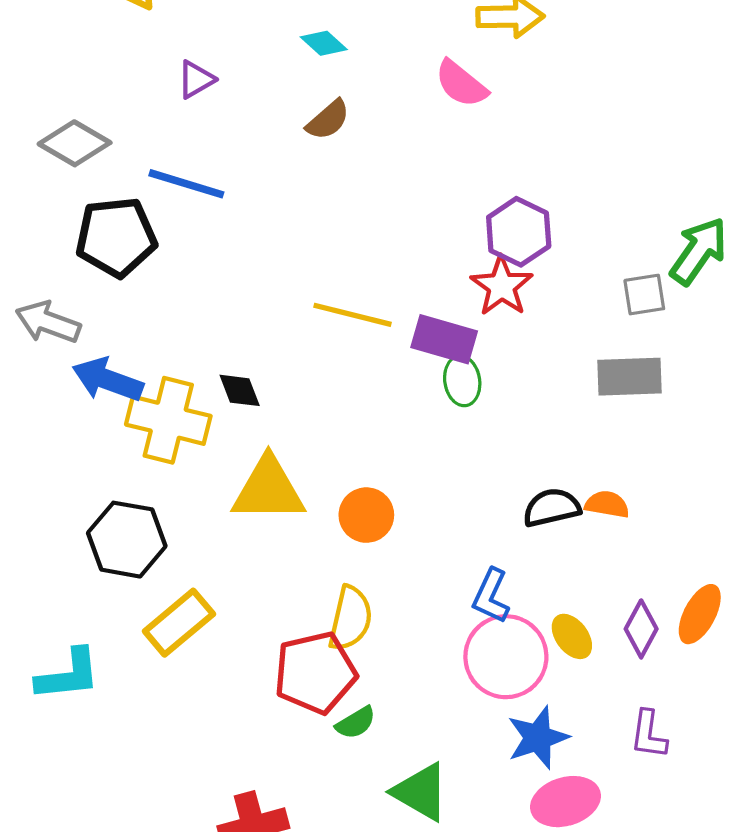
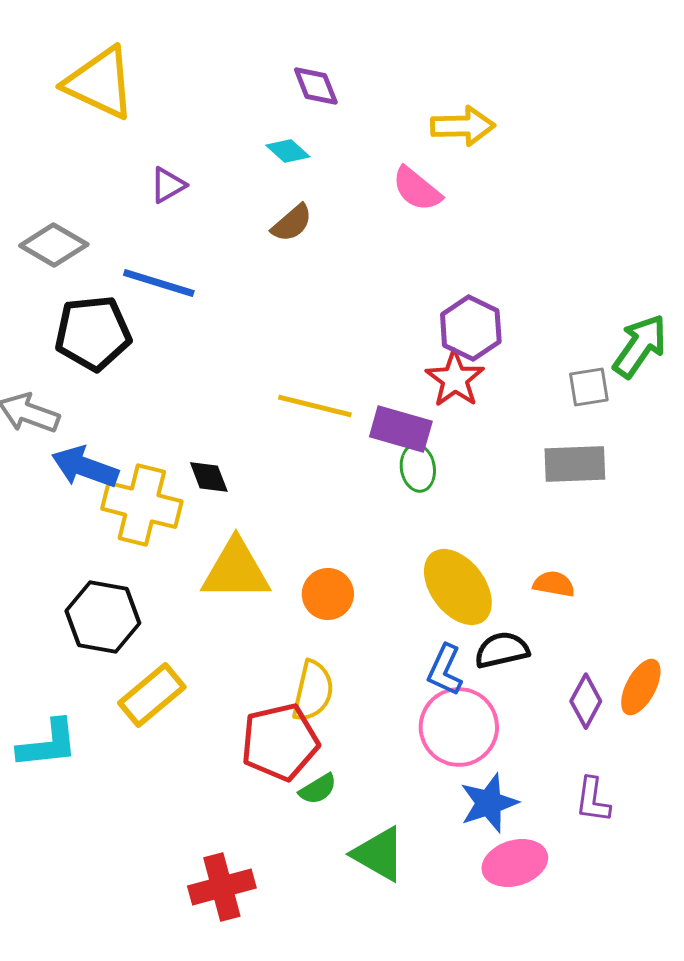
black semicircle: (552, 508) -> (502, 650), moved
yellow ellipse: (572, 636) -> (458, 587), moved, size x1.8

